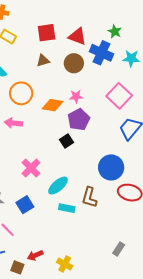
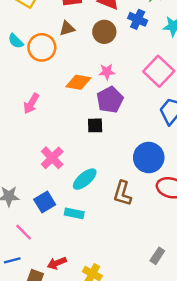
blue cross: (101, 53) -> (138, 19), size x0.7
orange circle: (21, 93) -> (42, 47), moved
pink arrow: (13, 123) -> (31, 103), turned -66
black square: (67, 141) -> (95, 125), turned 32
cyan rectangle: (67, 208) -> (74, 213), moved

